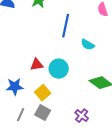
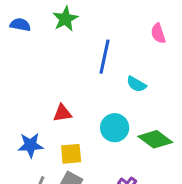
cyan circle: (59, 69) -> (115, 128), moved
yellow square: (43, 93) -> (71, 154), turned 35

